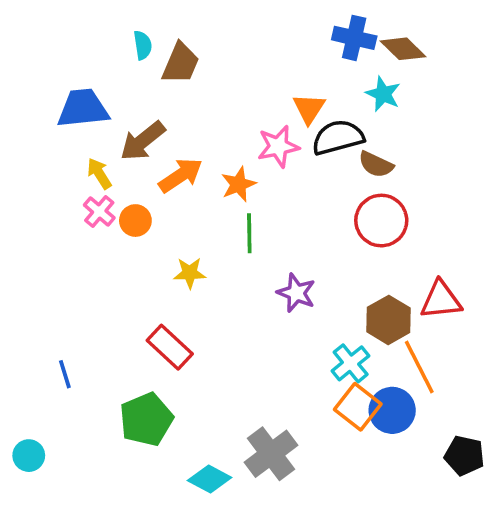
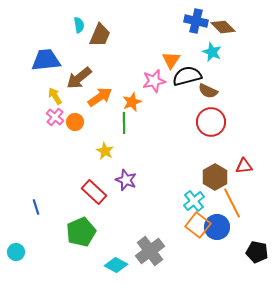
green line: (249, 233) -> (124, 123), moved
yellow star: (190, 273) -> (105, 151), turned 30
purple star: (296, 293) -> (126, 180), moved
red triangle: (441, 300) -> (244, 166), size x0.7

